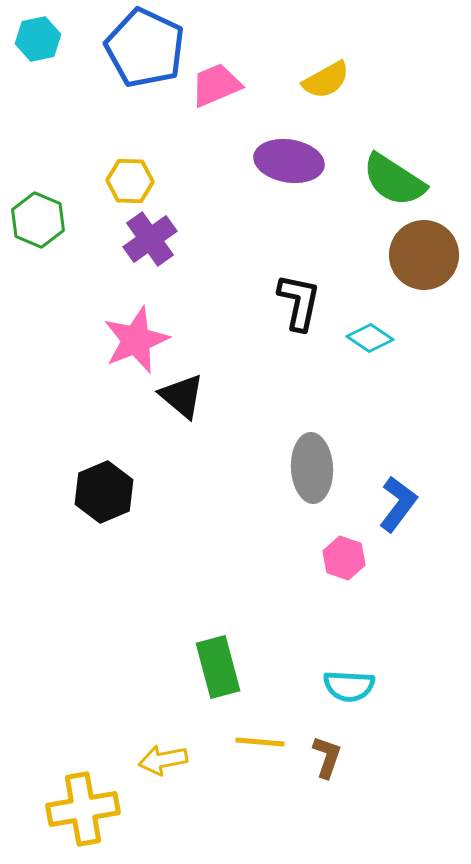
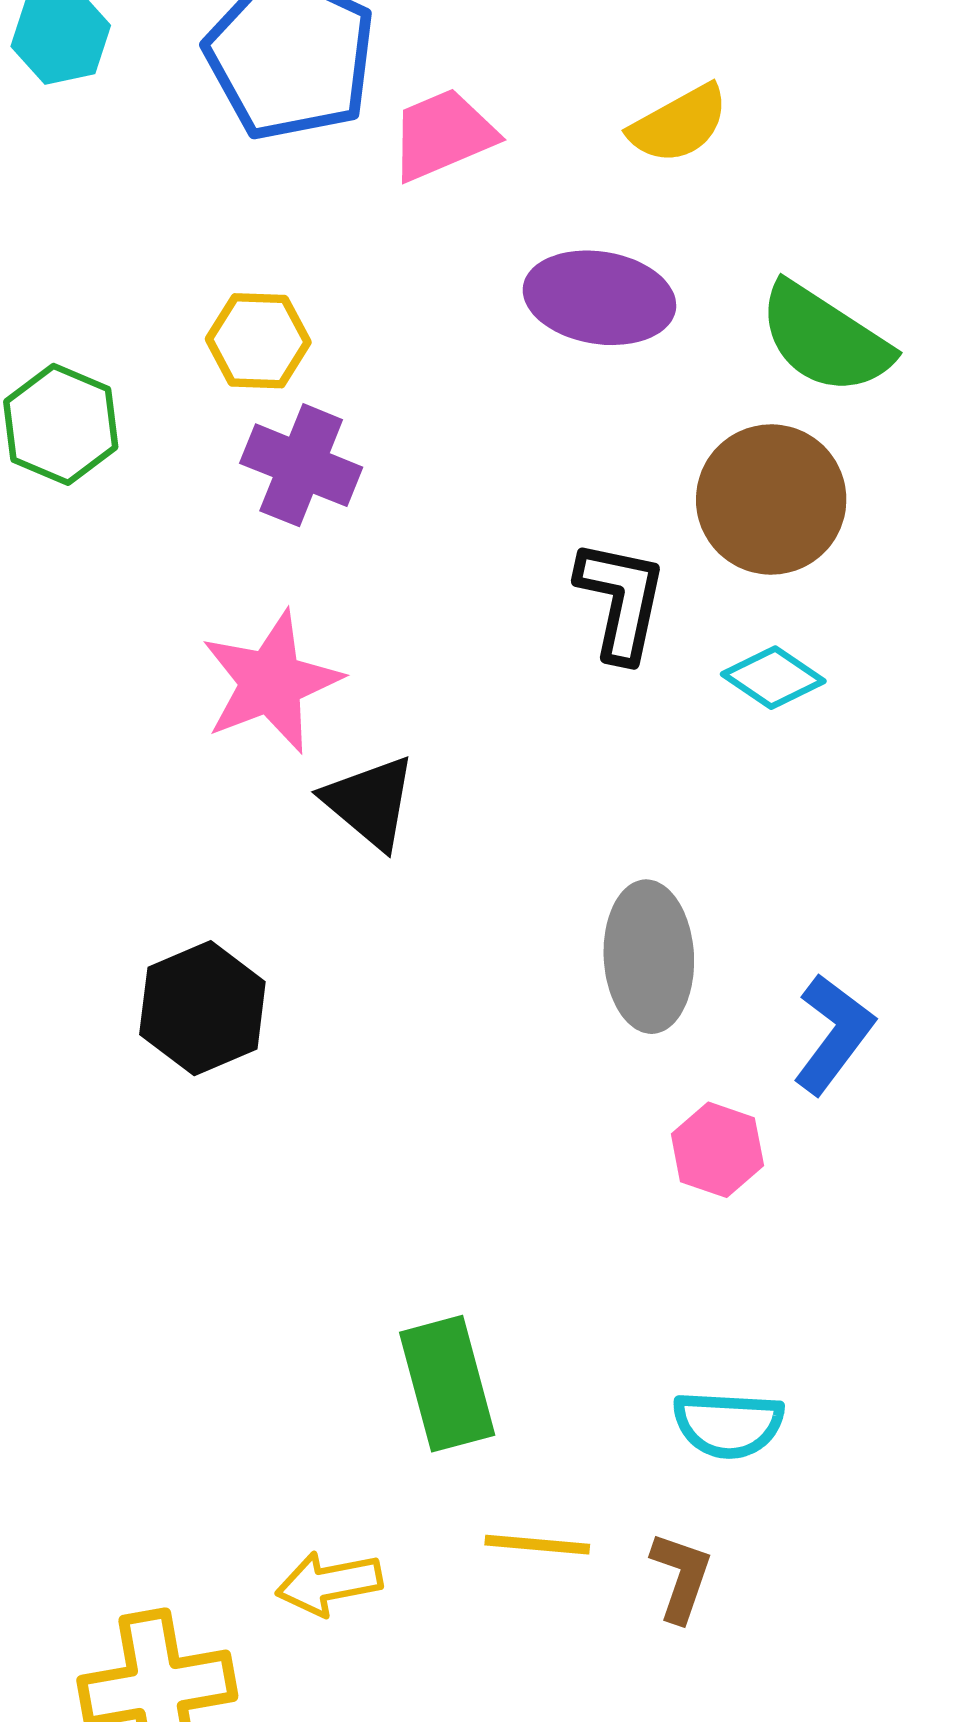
purple cross: (150, 239) -> (301, 465), turned -32
brown circle: (424, 255) -> (771, 500), moved

